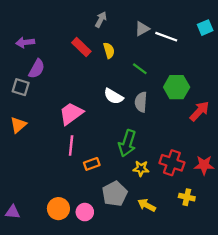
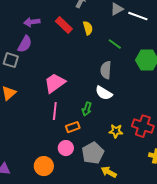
purple arrow: (25, 42) -> (32, 22), moved
white semicircle: (113, 96) -> (104, 93), moved
gray semicircle: (141, 102) -> (106, 70), moved
green arrow: (127, 143) -> (87, 109), moved, size x0.6
yellow arrow: (147, 205) -> (109, 172), moved
pink circle: (85, 212) -> (66, 148), moved

